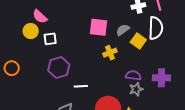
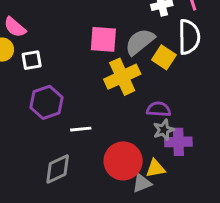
gray semicircle: (123, 30) -> (140, 42), size x1.5
yellow cross: (110, 53) -> (122, 77), size x1.6
purple cross: (161, 78) -> (178, 142), moved

